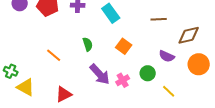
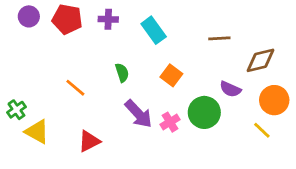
green cross: (11, 71) -> (16, 110), turned 32
green circle: (148, 73) -> (204, 112), size x1.5
yellow line: (169, 91) -> (262, 130), moved

